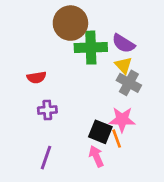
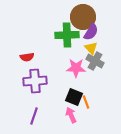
brown circle: (70, 23) -> (83, 17), moved
purple semicircle: (123, 43) -> (91, 32), turned -90
purple cross: (47, 110) -> (35, 81), size x1.6
pink star: (122, 120) -> (76, 68), moved

